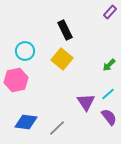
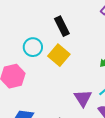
cyan circle: (25, 51) -> (33, 47), moved

